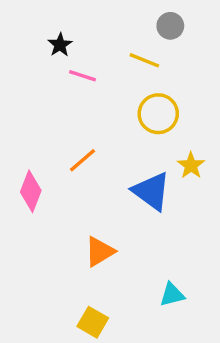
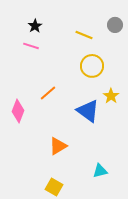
gray circle: (170, 26) -> (115, 25), moved
pink line: (82, 76) -> (31, 46), moved

